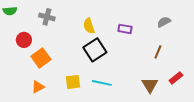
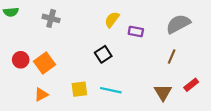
gray semicircle: (164, 22) -> (178, 24), size x1.6
yellow semicircle: (89, 26) -> (112, 20), moved, turned 56
red circle: (24, 40) -> (21, 60), moved
black square: (95, 50) -> (103, 54), size x0.7

